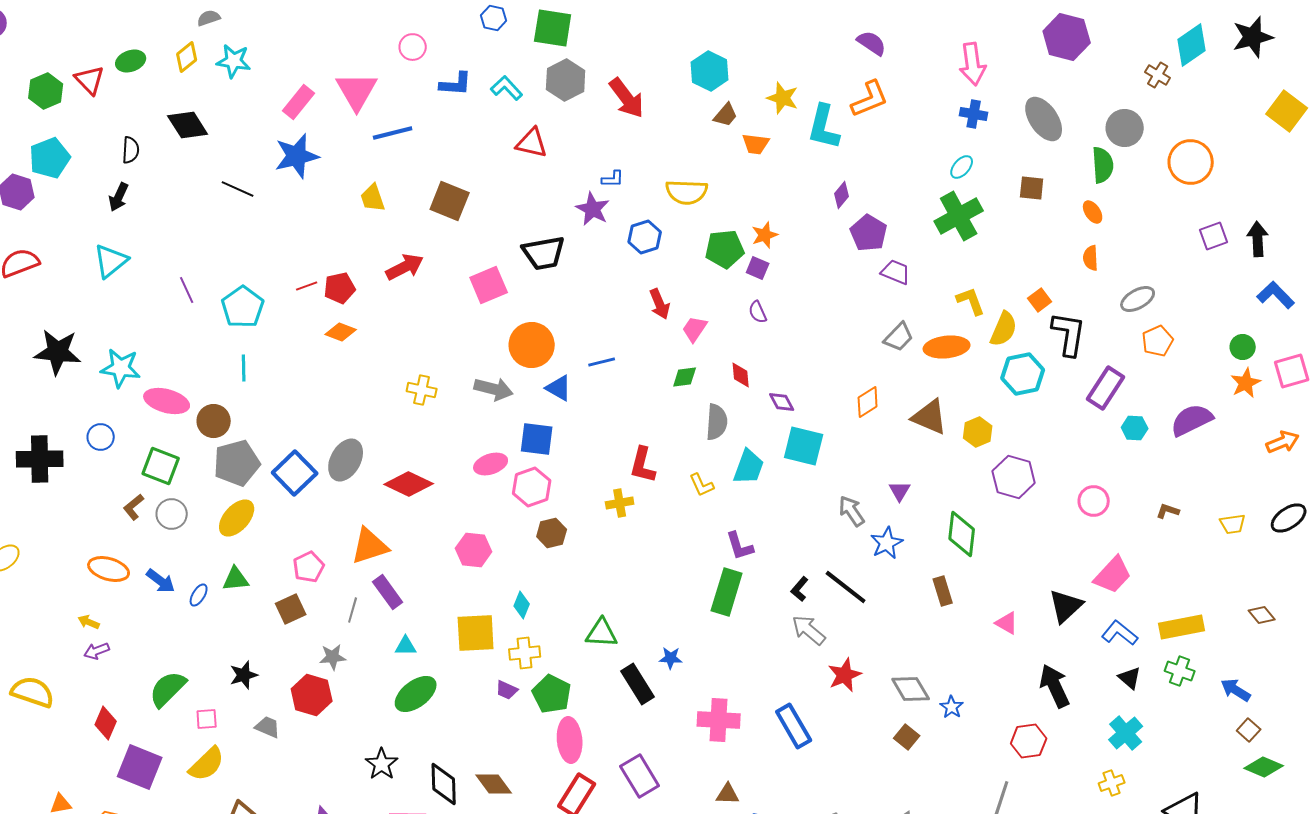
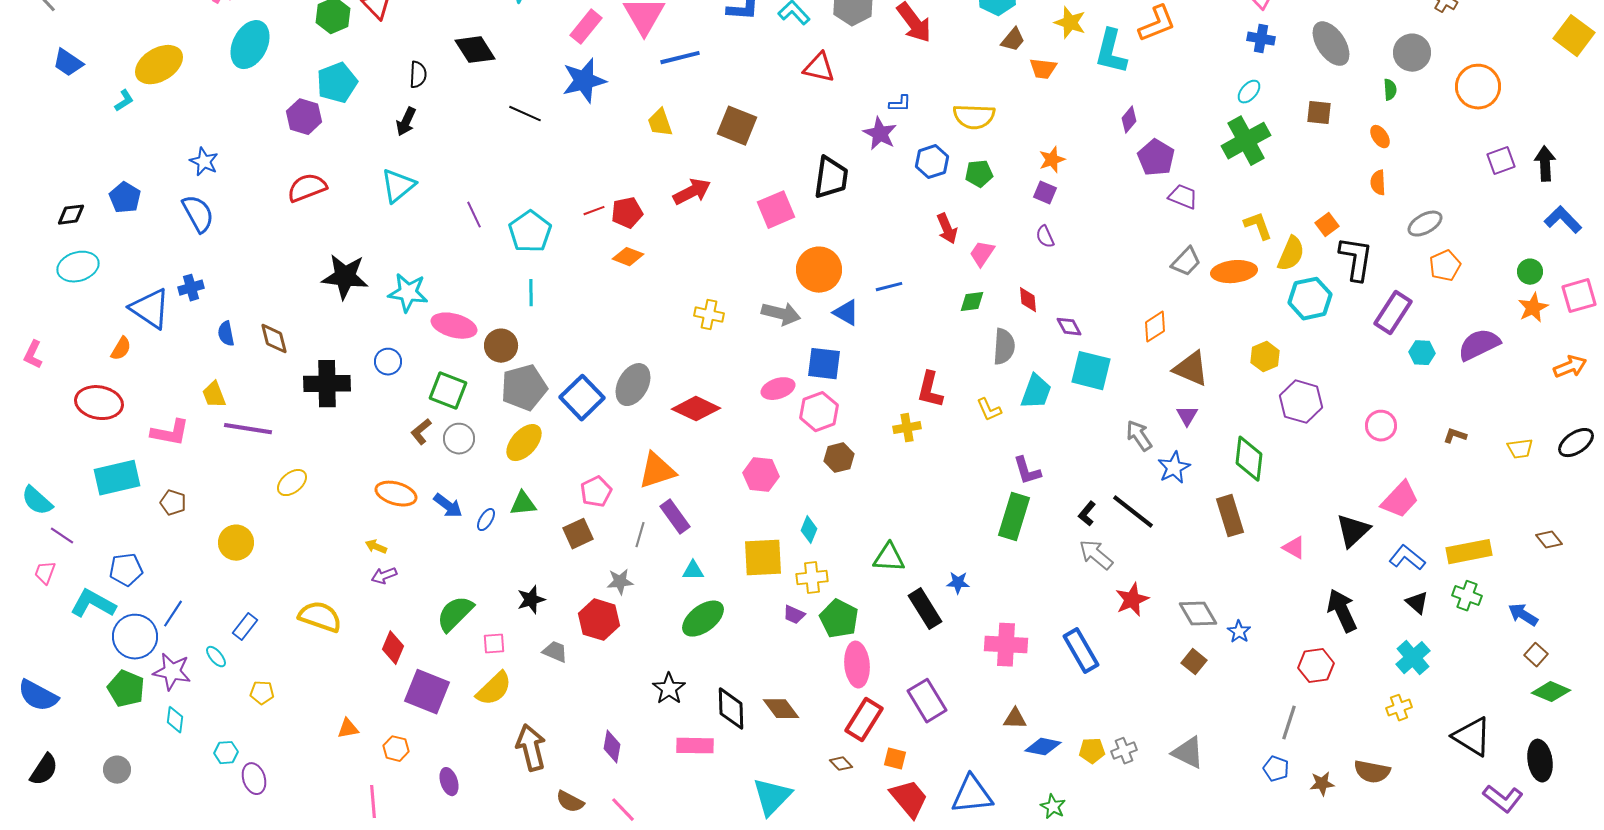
green semicircle: (1103, 165) -> (1390, 90), size x0.6
green pentagon: (725, 249) -> (979, 174), moved, size x0.7
black trapezoid: (544, 253) -> (831, 178), turned -72
brown triangle: (930, 417) -> (1191, 369), moved
brown rectangle: (943, 591) -> (1230, 516), size x1.4

